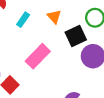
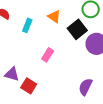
pink rectangle: (38, 56) -> (48, 55), size x0.6

